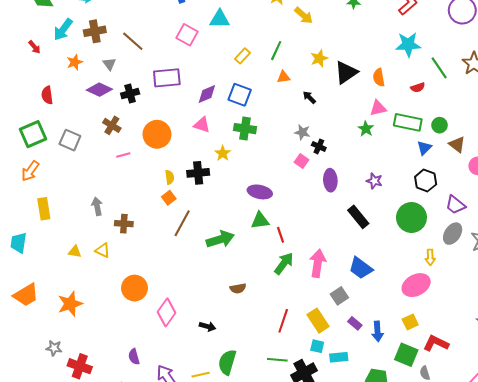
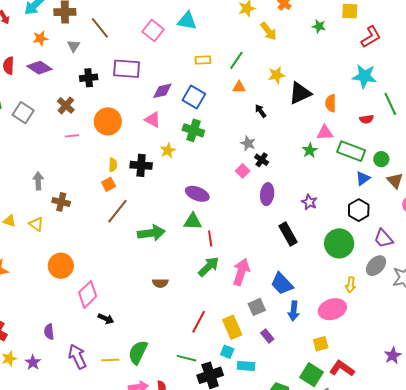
yellow rectangle: (242, 56) -> (203, 60), turned 35
purple diamond: (99, 90) -> (40, 68), moved
black arrow: (207, 326) -> (106, 319), moved
blue arrow: (377, 331) -> (294, 311), moved

